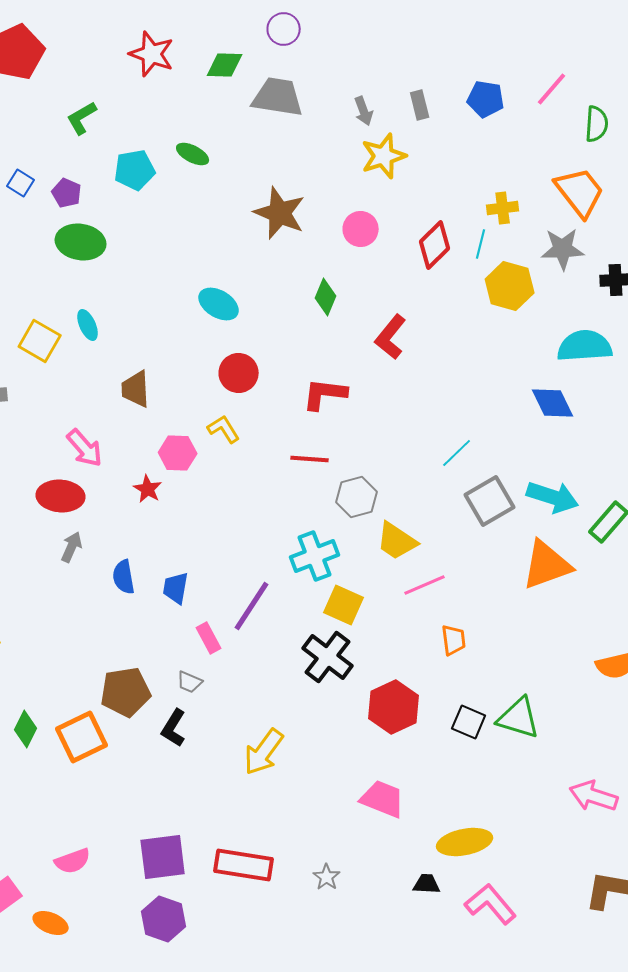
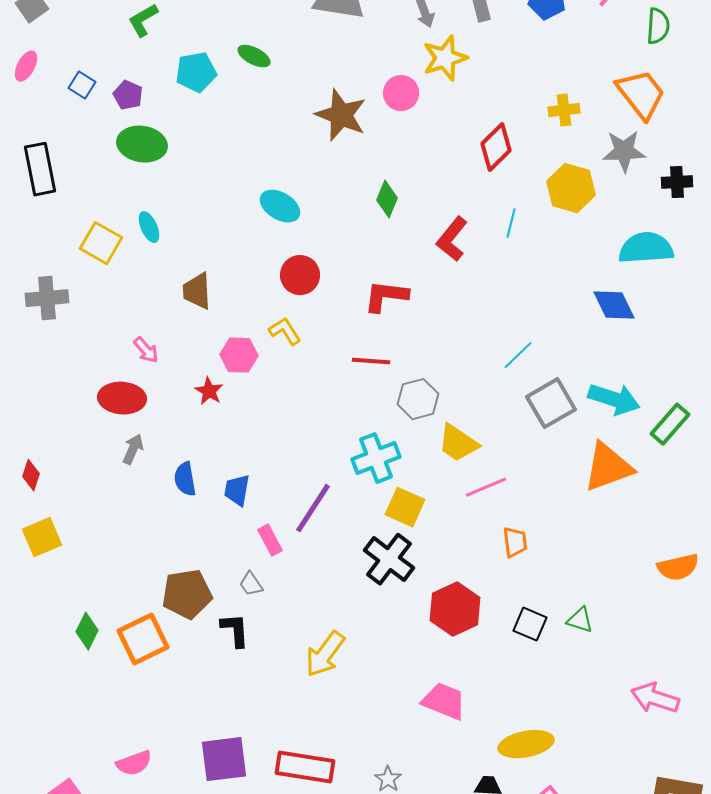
pink circle: (361, 229) -> (401, 93), moved
cyan line: (481, 244) -> (511, 223), moved
pink arrow: (85, 448) -> (146, 350), size x0.7
gray trapezoid: (190, 682) -> (251, 584), turned 32
green triangle: (519, 718) -> (580, 620), size x0.6
black L-shape: (174, 728) -> (235, 630), turned 144

